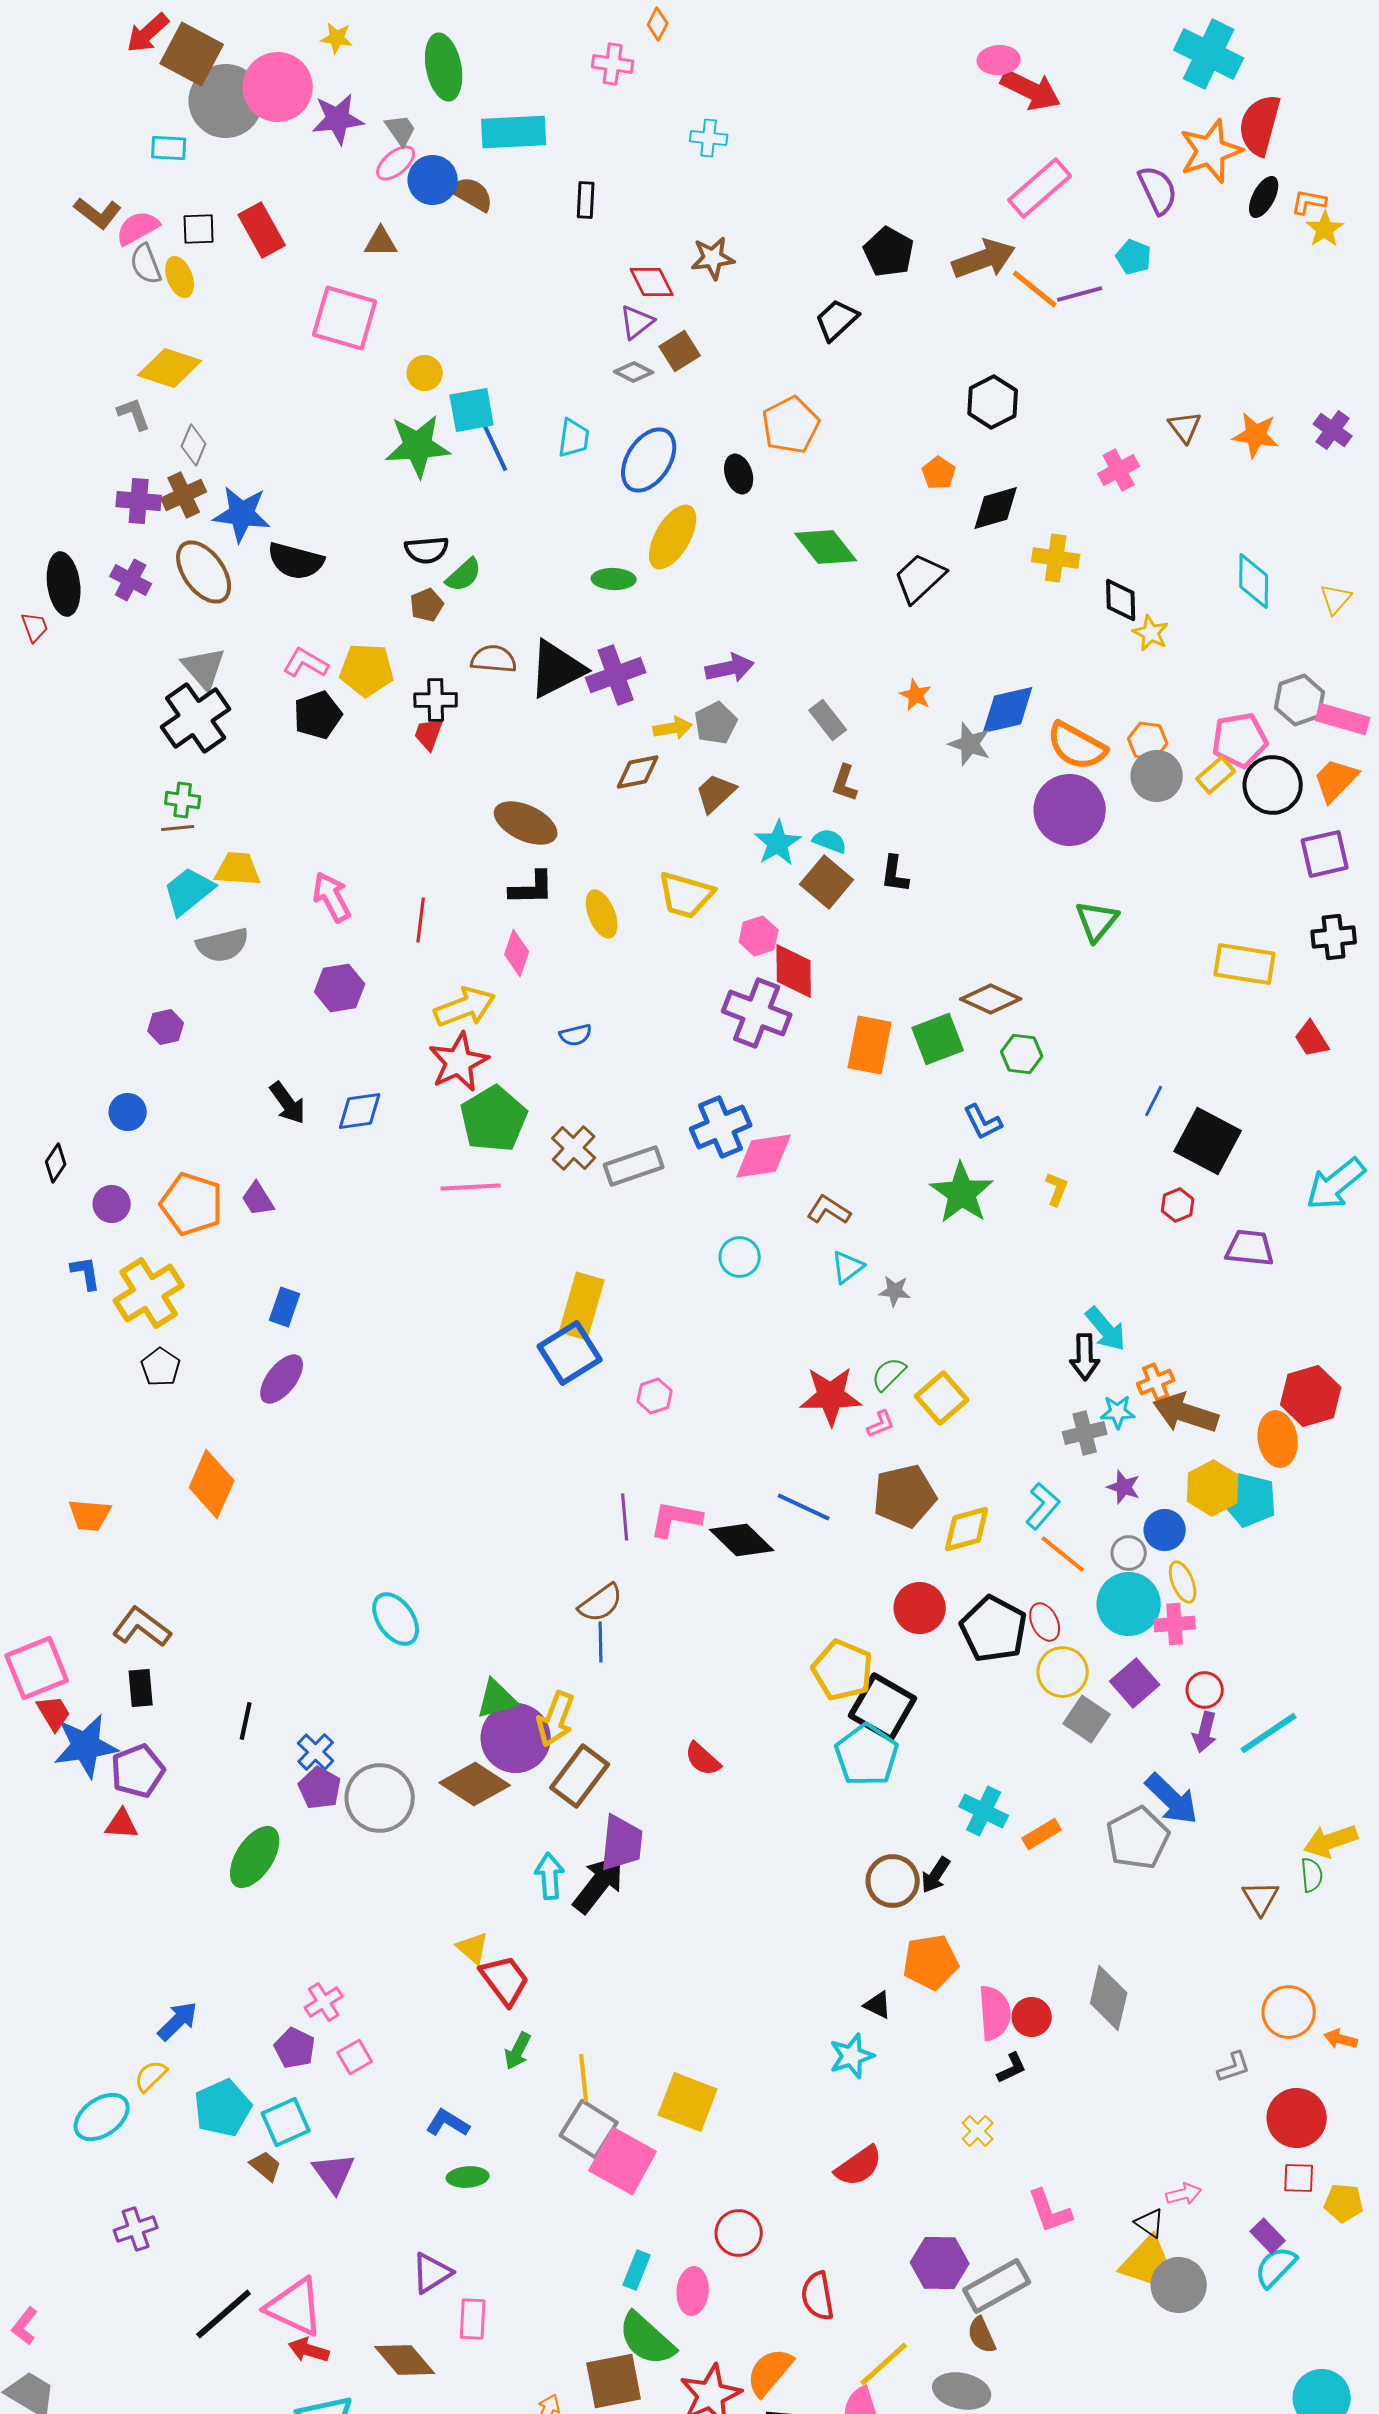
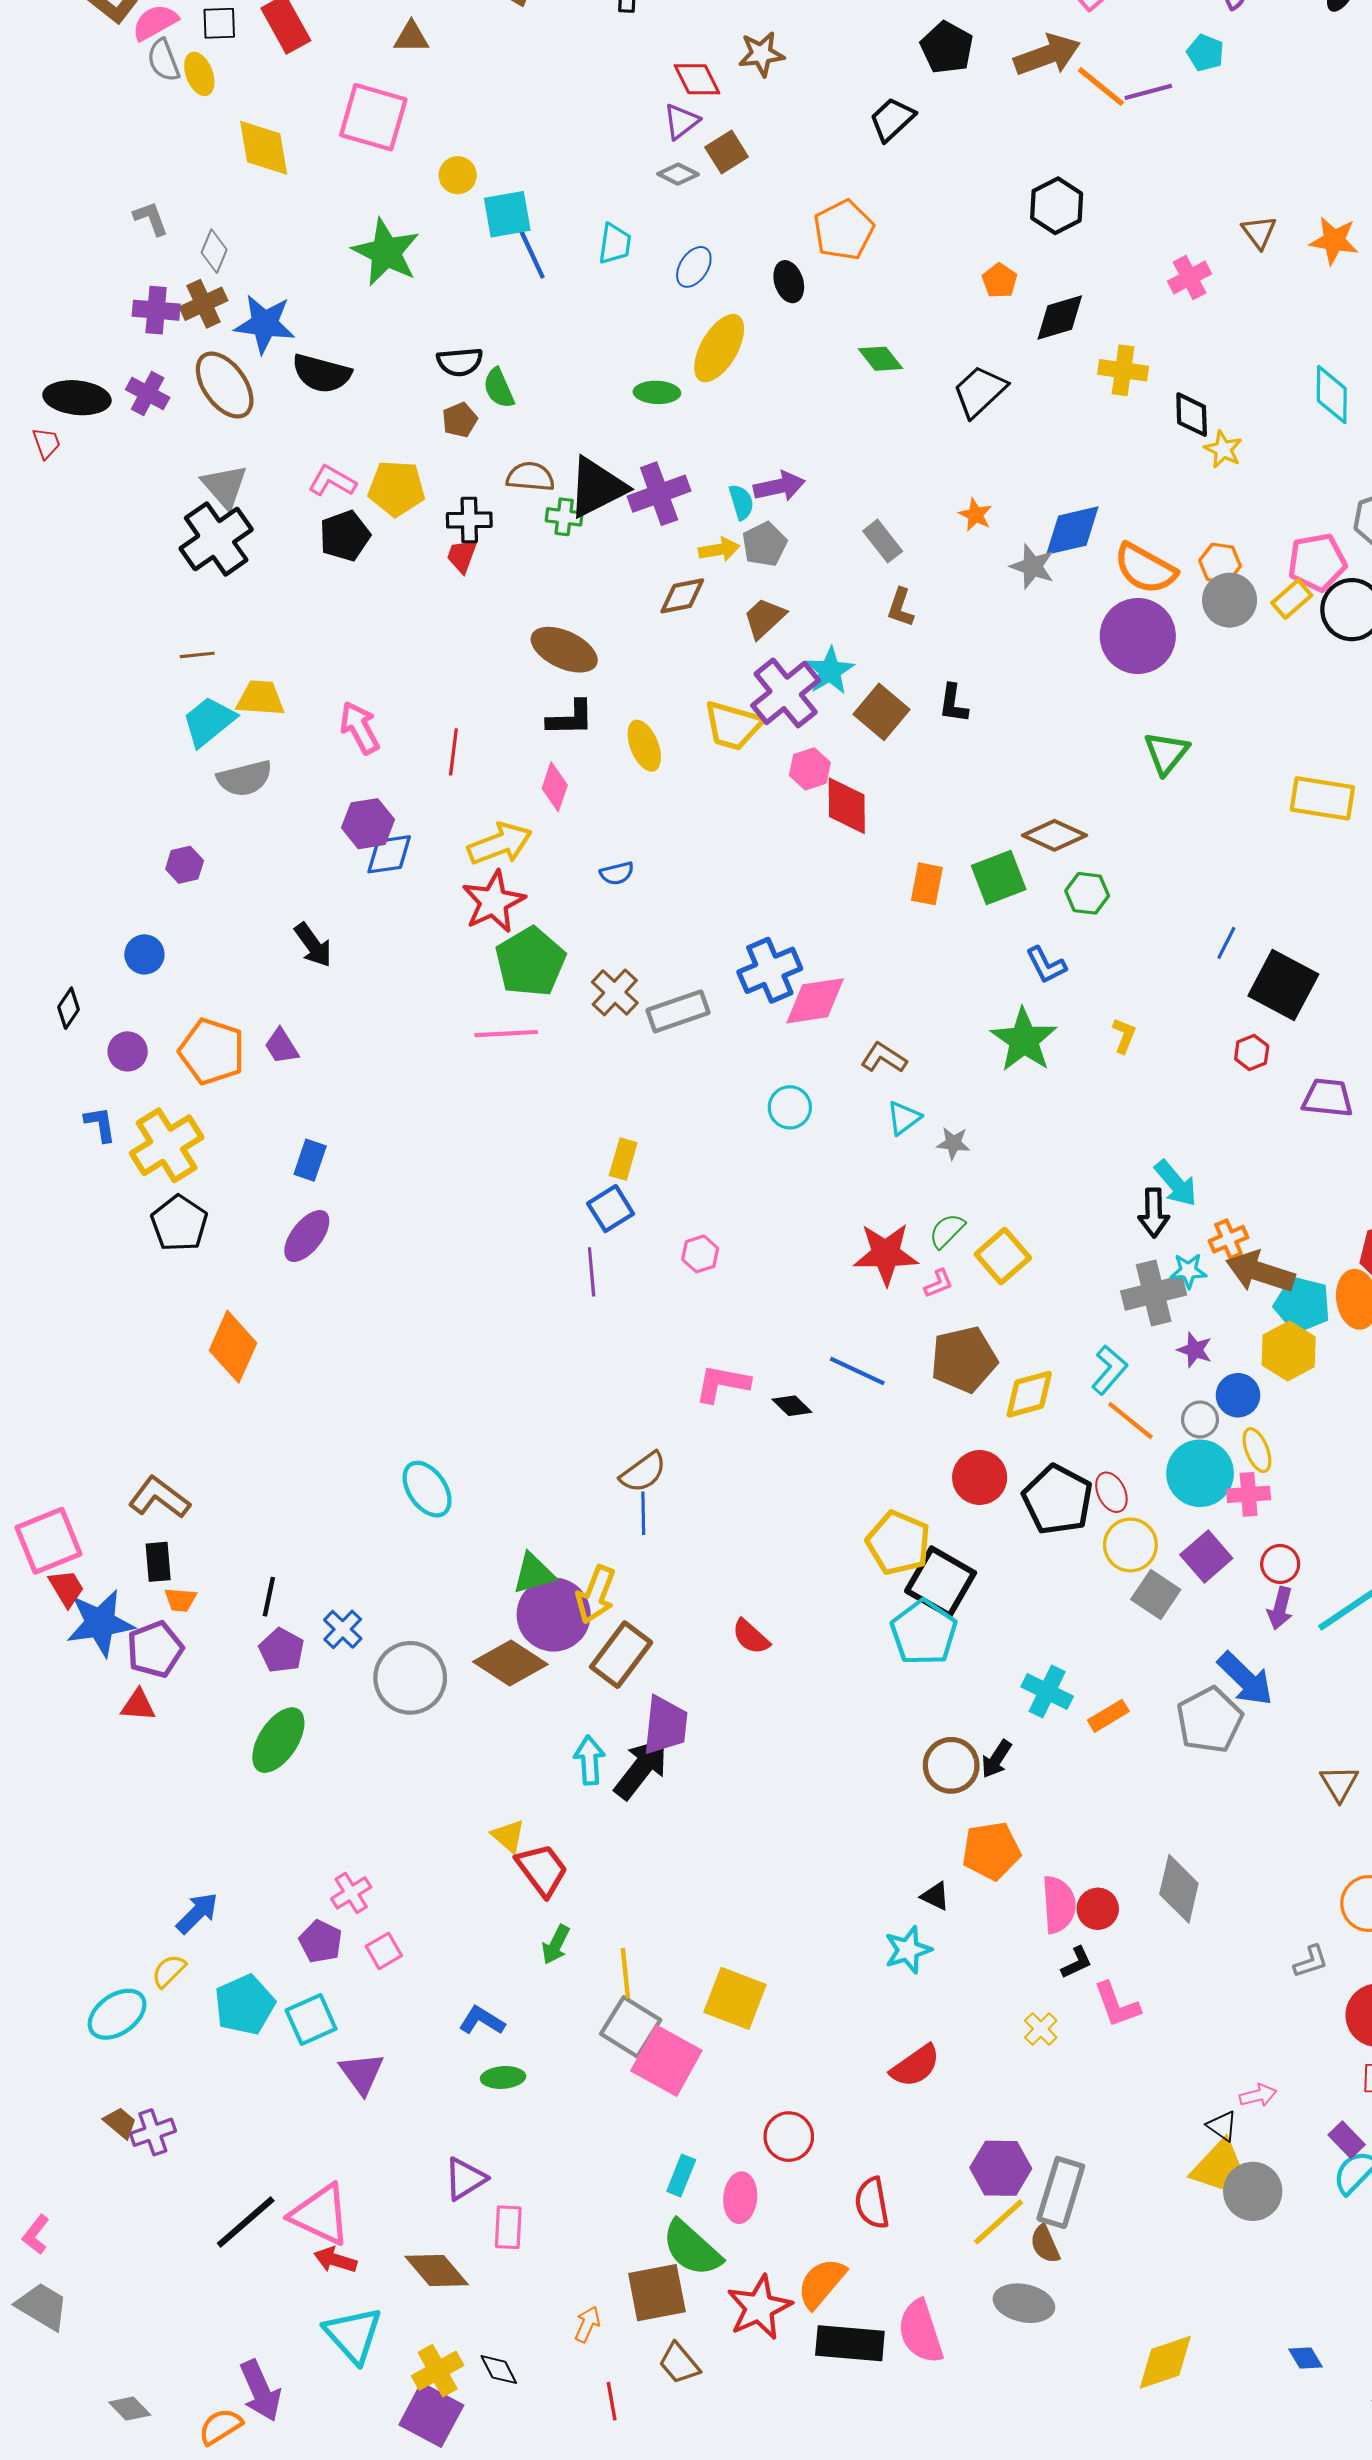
yellow diamond: (170, 368) -> (264, 148), moved, turned 62
green star: (418, 446) -> (386, 252), moved, turned 30
blue ellipse: (649, 460) -> (694, 267), size x0.6
green diamond: (826, 547) -> (881, 359), size x0.7
green semicircle: (464, 575) -> (499, 388), turned 108
black ellipse: (64, 584) -> (77, 398), turned -76
green cross: (183, 800) -> (564, 517), moved
cyan semicircle: (830, 841) -> (741, 502), moved, turned 52
purple cross: (757, 1013) -> (786, 693), moved, turned 30
orange rectangle: (870, 1045) -> (927, 884), size x0.7
blue diamond: (360, 1111) -> (389, 854), moved
yellow rectangle: (582, 1306) -> (623, 1159), size x0.6
blue square: (570, 1353) -> (611, 1209), size x0.7
black pentagon: (161, 1367) -> (179, 1223), size x1.4
gray cross: (1085, 1433) -> (1154, 1293), size x1.4
cyan pentagon: (1250, 1500) -> (1302, 1305), moved
orange trapezoid: (90, 1515) -> (180, 1600), moved, size x0.7
purple line: (625, 1517) -> (592, 1272), moved
black diamond: (742, 1540) -> (792, 1406), size x0.6
purple pentagon: (320, 1788) -> (282, 1650), moved
brown trapezoid: (266, 2166) -> (120, 2123), moved
pink L-shape: (1050, 2211) -> (1117, 2005), moved
gray rectangle: (997, 2286) -> (1061, 2192), turned -44
yellow line: (884, 2364) -> (999, 2222), moved

